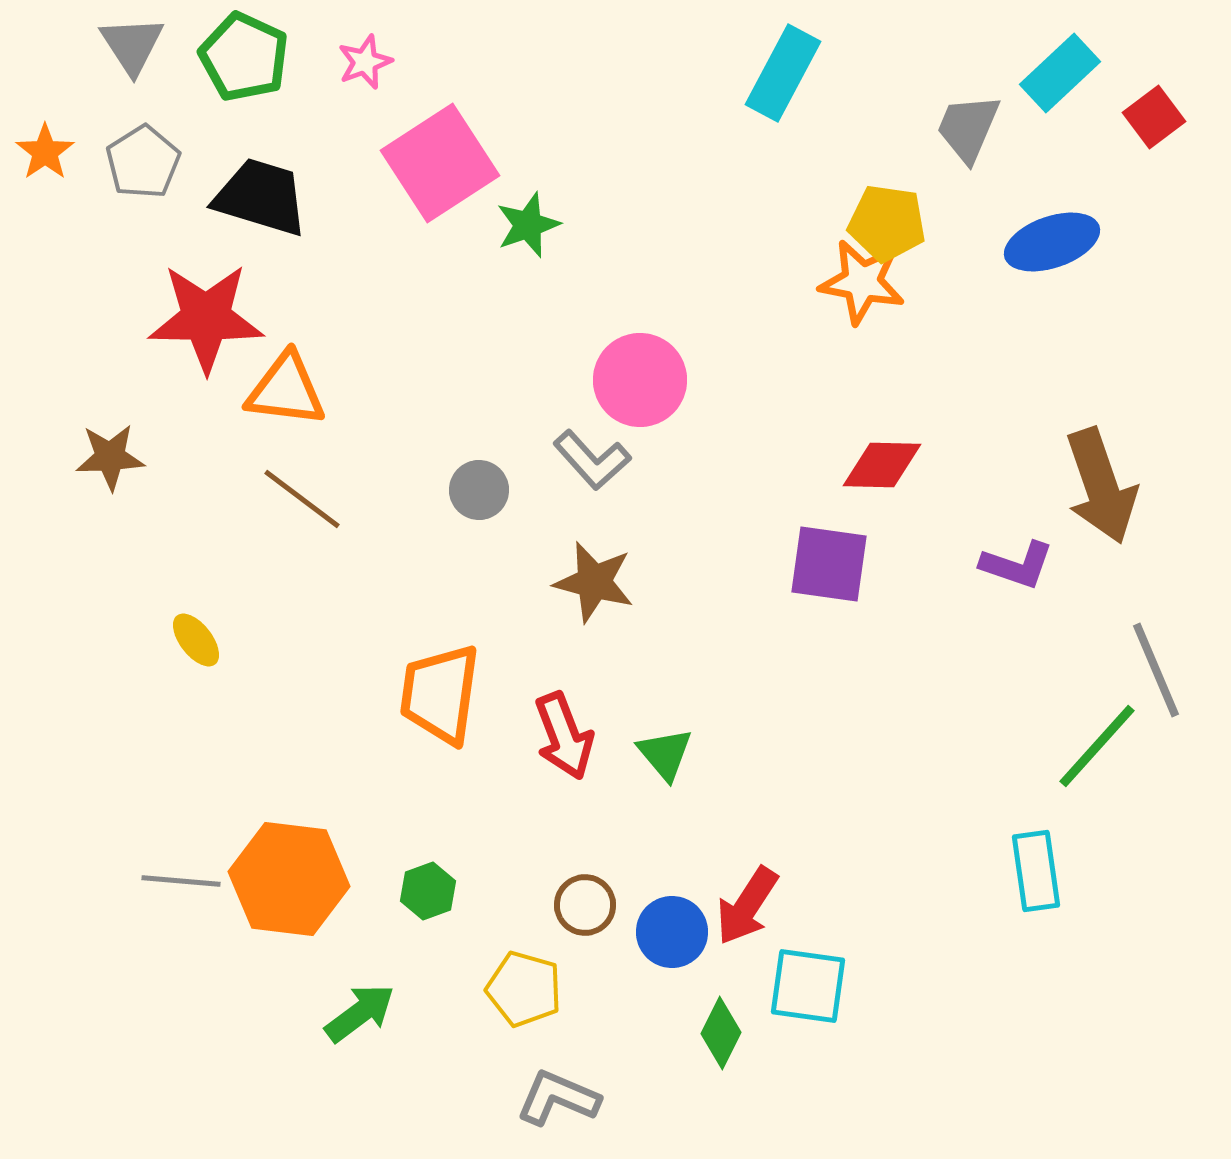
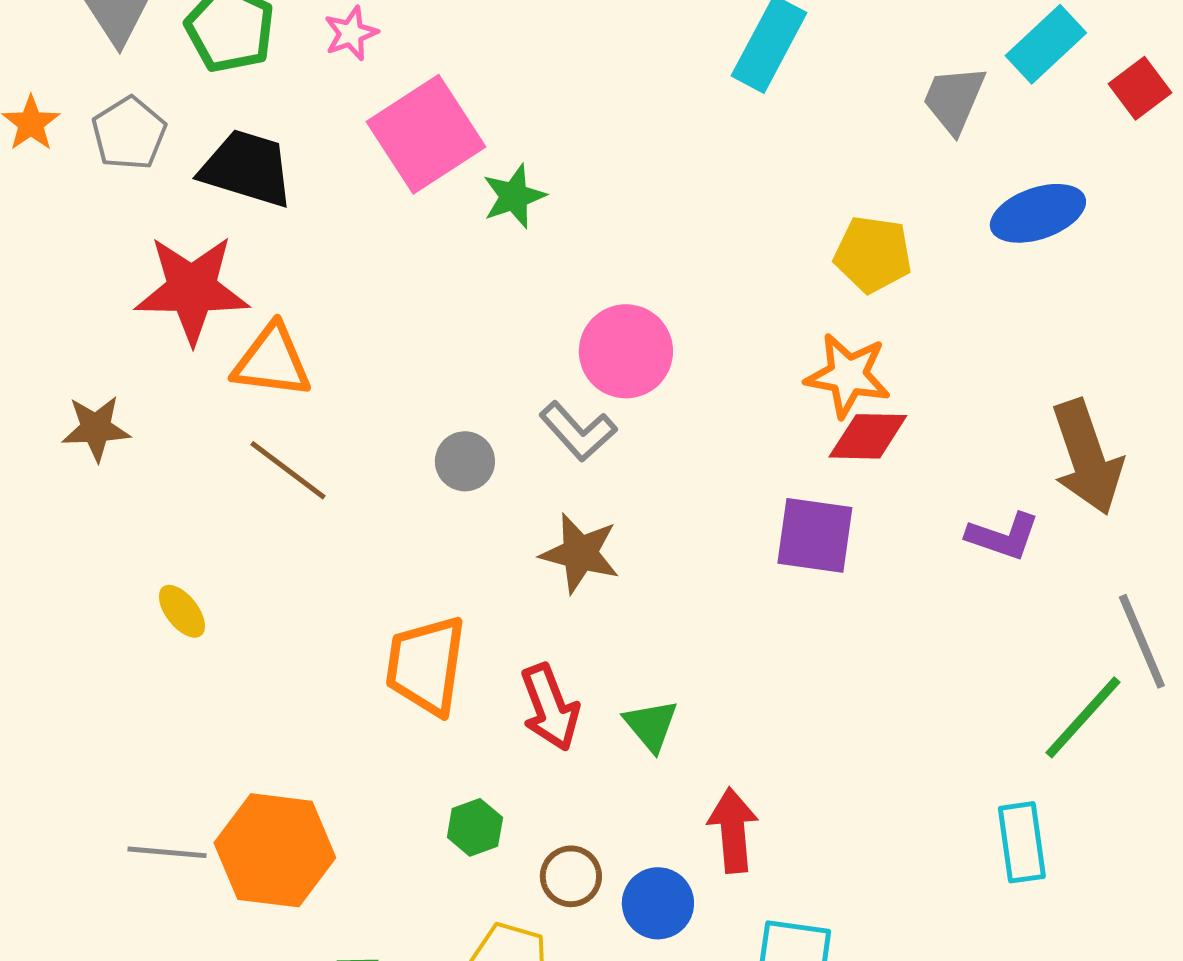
yellow pentagon: (887, 223) -> (873, 254), moved
orange star: (862, 282) -> (848, 375), moved
green hexagon: (428, 891) -> (475, 827), moved
red arrow: (747, 906) -> (733, 830), moved, turned 142

